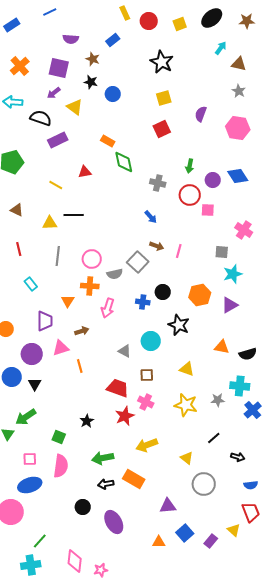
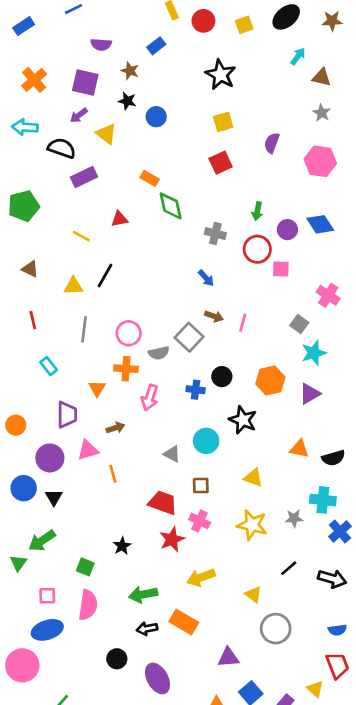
black line: (74, 215) -> (105, 276), turned -60
gray square: (222, 252) -> (299, 324), turned 32
black arrow: (238, 457) -> (332, 579), moved, size x1.5

